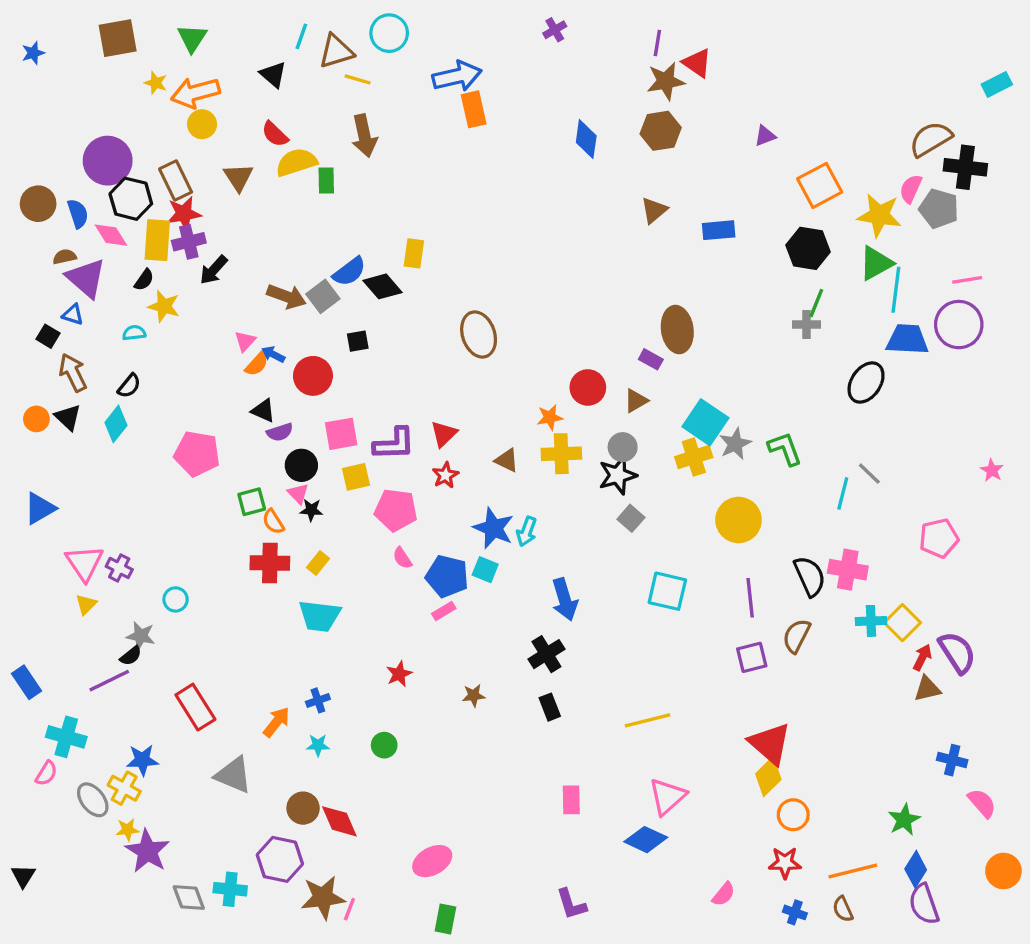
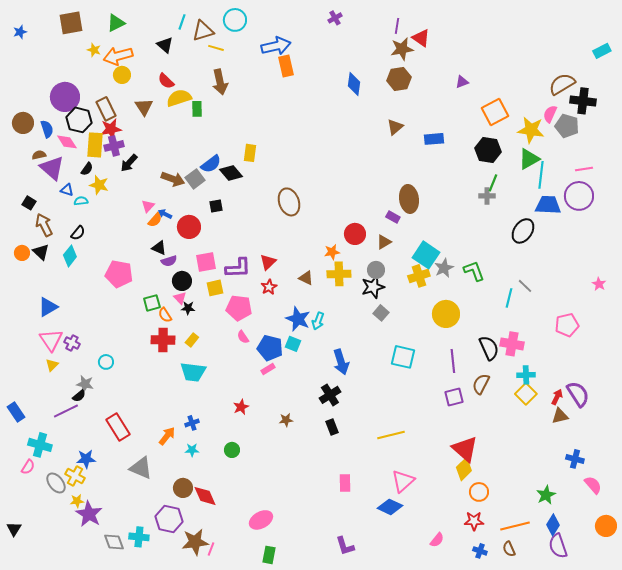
green triangle: (192, 38) -> (116, 23), turned 30
blue triangle: (73, 315) -> (67, 190), moved
blue triangle: (40, 508) -> (48, 307), moved
yellow square: (902, 623) -> (526, 394), moved

